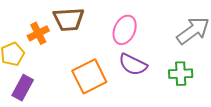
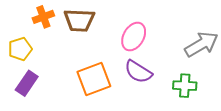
orange cross: (38, 33) -> (43, 17), moved

